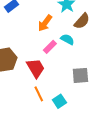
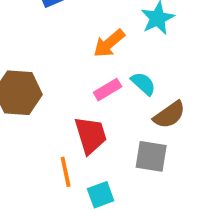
brown semicircle: (82, 21) -> (169, 115), moved
red trapezoid: (36, 68) -> (91, 135), moved

